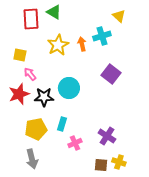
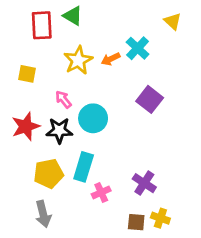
yellow triangle: (119, 16) -> (173, 21), moved
cyan cross: (102, 36) -> (138, 48), turned -30
orange arrow: (82, 44) -> (111, 59), turned -104
pink arrow: (30, 74) -> (63, 99), moved
cyan rectangle: (62, 124) -> (84, 167), size x1.5

